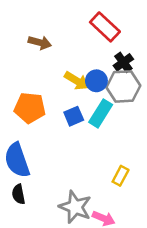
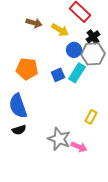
yellow arrow: (77, 81) -> (60, 30), moved
black semicircle: (18, 194) -> (19, 130), turned -96

